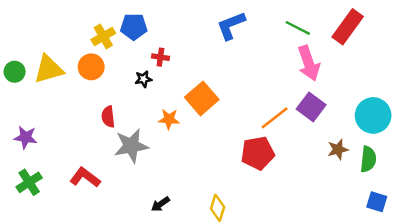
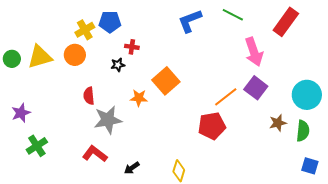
green line: (298, 28) -> (233, 15), moved
purple star: (26, 137) -> (21, 113), turned -30
red L-shape: (85, 177) -> (95, 154), moved
green cross: (29, 182) -> (37, 146), moved

